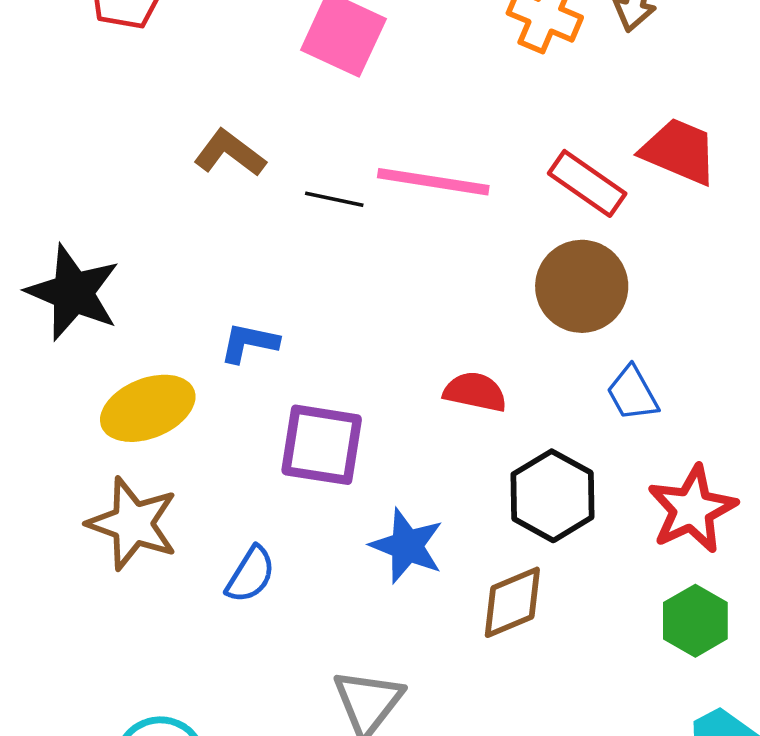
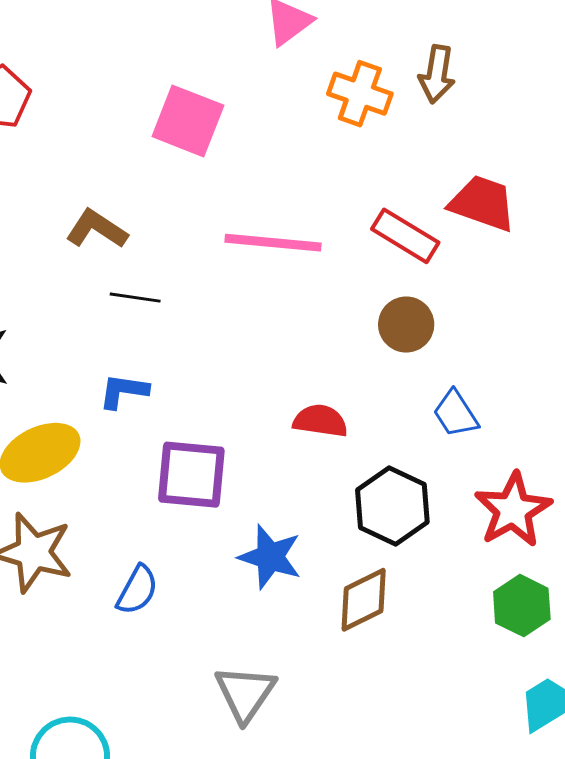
black line: (334, 199) -> (135, 298), moved
brown circle: (582, 286) -> (406, 325), size x0.7

